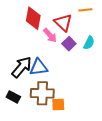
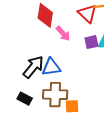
red triangle: (63, 23) -> (87, 14), moved
purple square: (69, 44) -> (91, 42), moved, turned 32

